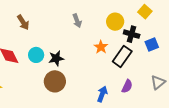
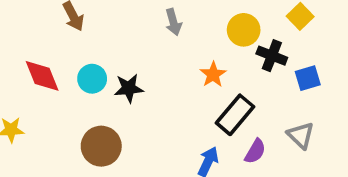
black rectangle: (122, 56) -> (235, 115), moved
brown circle: (55, 81) -> (101, 146), moved
gray triangle: (158, 82) -> (301, 135), moved, turned -42

